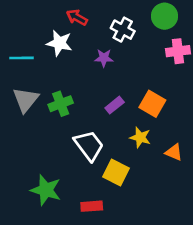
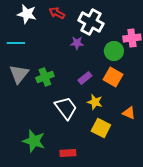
green circle: (164, 16) -> (114, 51), moved
white cross: (123, 30) -> (91, 22), size x1.4
white star: (59, 43) -> (27, 14), moved
yellow star: (140, 137) -> (95, 102), moved
yellow square: (116, 172) -> (101, 128), moved

